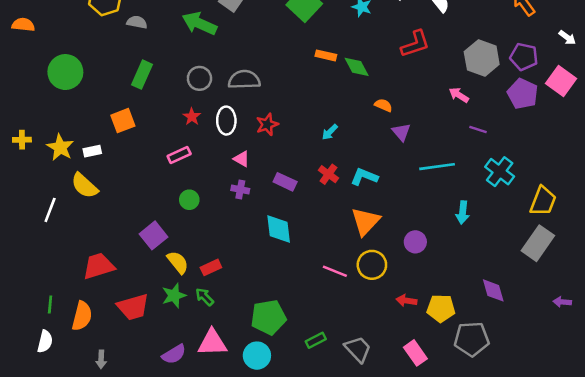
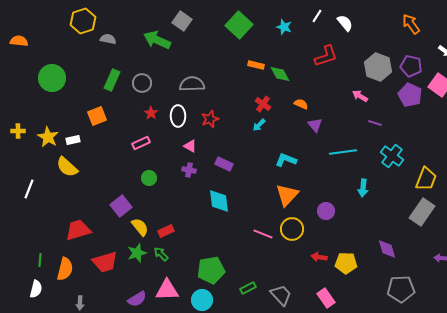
gray circle: (199, 78) -> (142, 83), moved
red cross: (328, 174) -> (263, 104), moved
white line: (50, 210) -> (29, 189), moved
gray pentagon: (472, 339) -> (401, 289), moved

